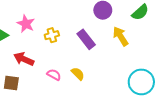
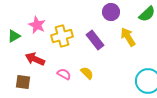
yellow cross: (52, 35) -> (62, 36), size x1.5

